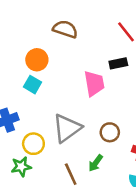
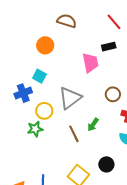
cyan square: (32, 85) -> (39, 76), moved
brown circle: (110, 132) -> (113, 94), moved

